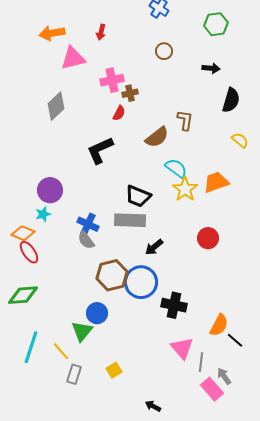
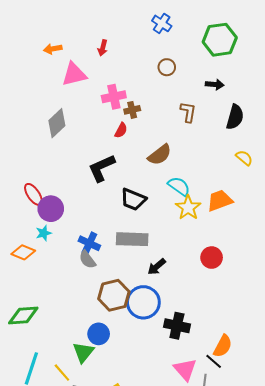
green hexagon: (216, 24) -> (220, 40), size x1.4
orange arrow: (52, 33) -> (53, 49), size x0.7
brown L-shape: (185, 120) -> (188, 112), moved
black trapezoid: (138, 196) -> (133, 200), moved
red ellipse: (29, 252) -> (33, 194), moved
black line: (235, 340) -> (214, 361), moved

